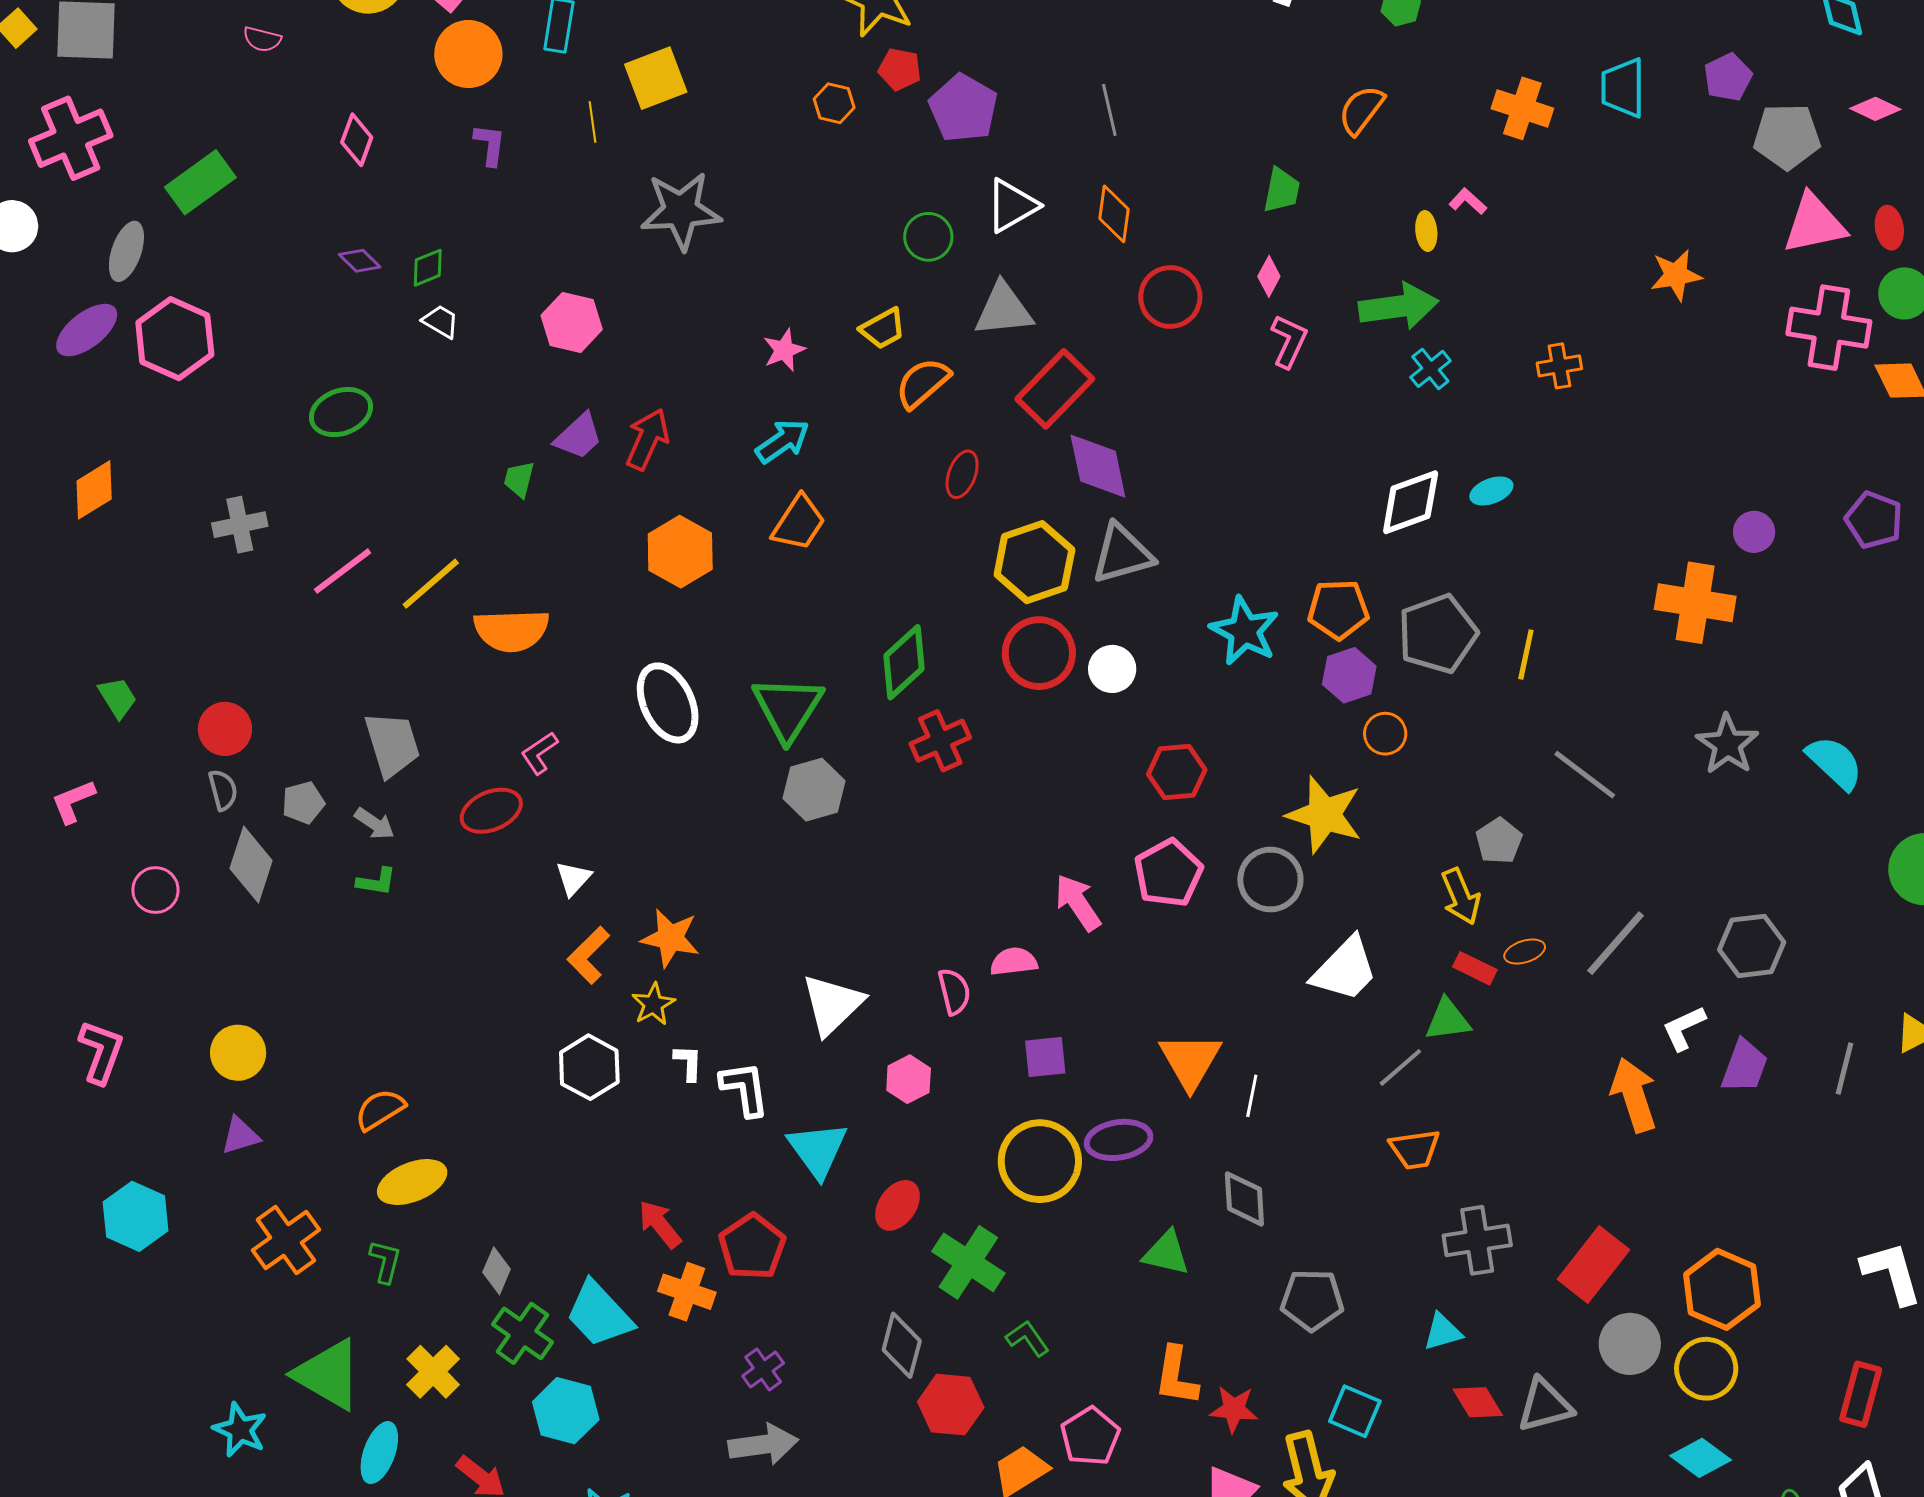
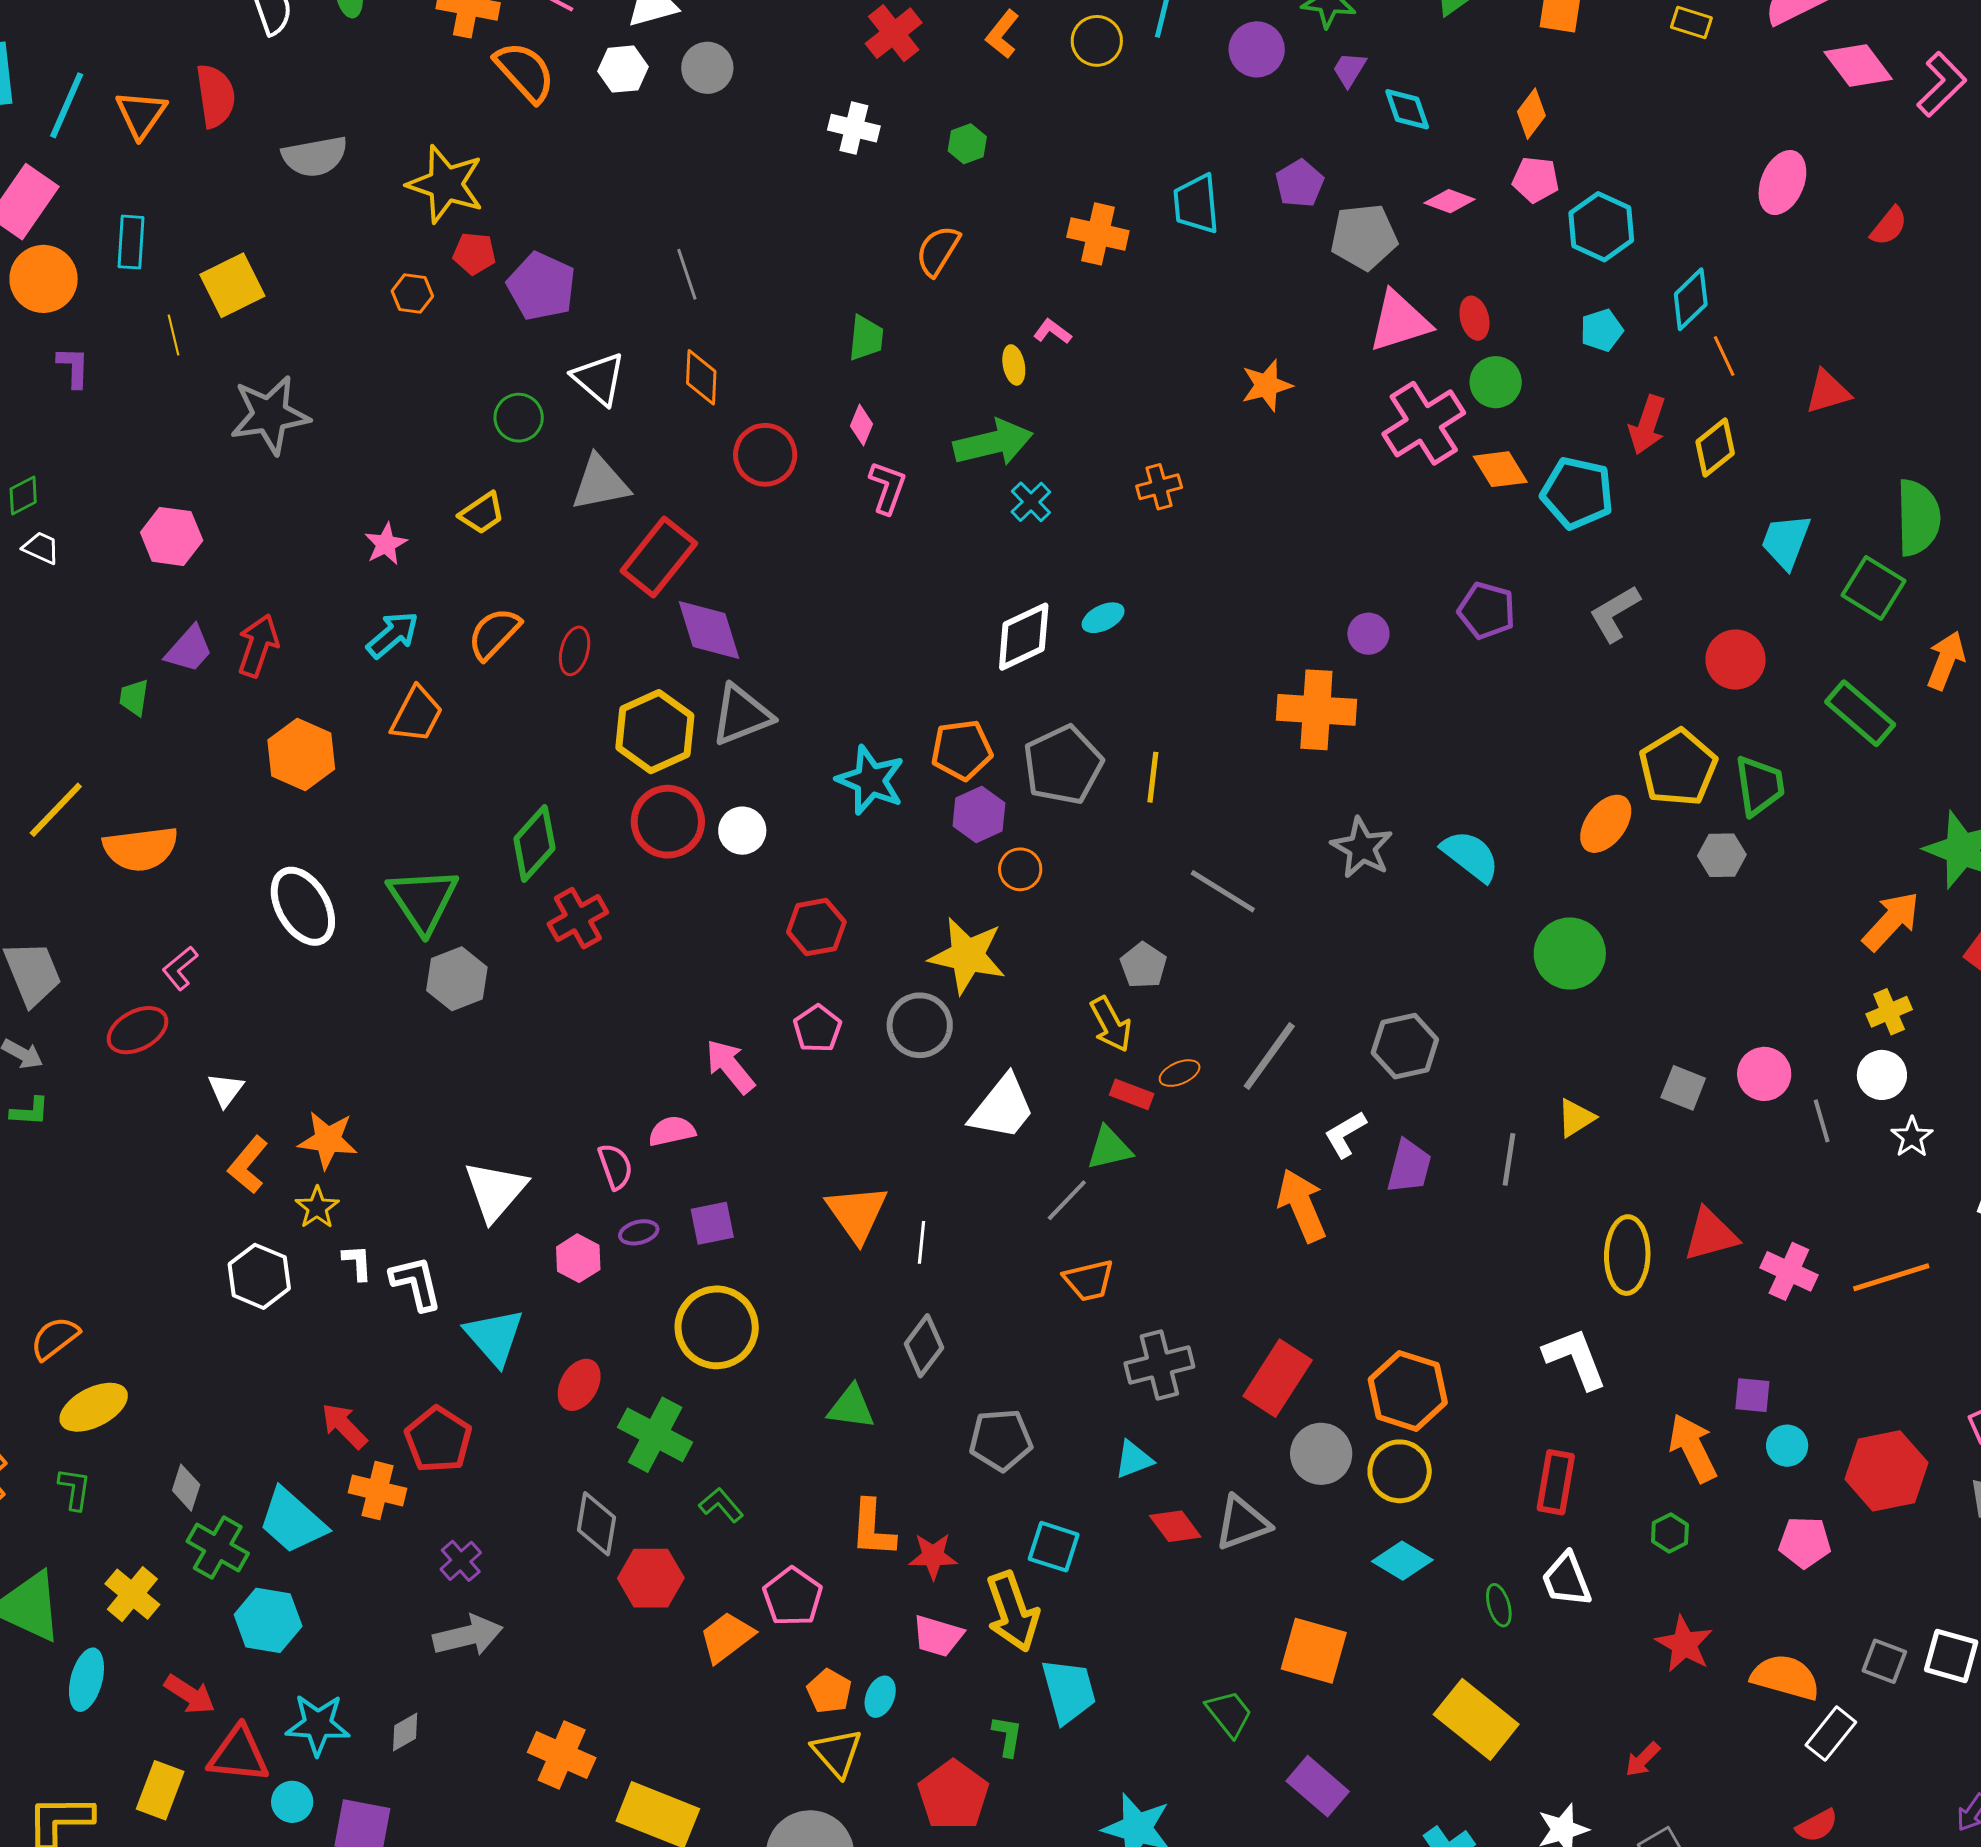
white triangle: (1012, 205) -> (599, 379), turned -44
pink cross: (1829, 328) -> (1424, 423), turned -36
orange semicircle: (923, 383) -> (494, 634), moved
pink pentagon: (1168, 873) -> (817, 1029), size x0.7
purple ellipse: (1119, 1140) -> (639, 1232), moved, size x0.6
gray diamond: (1244, 1199) -> (924, 1346), turned 46

